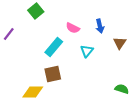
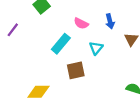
brown square: (53, 74) -> (76, 70), moved

